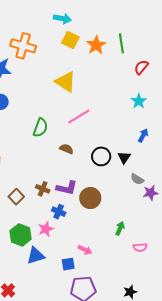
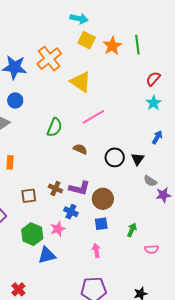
orange cross: (23, 46) -> (49, 59), moved, turned 35
red semicircle: (141, 67) -> (153, 79), moved
brown square: (16, 197) -> (29, 196), turned 35
pink arrow: (85, 250) -> (96, 251), turned -128
blue square: (68, 264) -> (101, 224), moved

